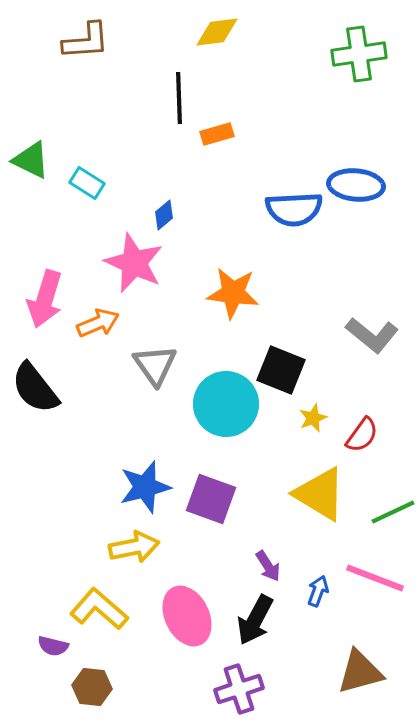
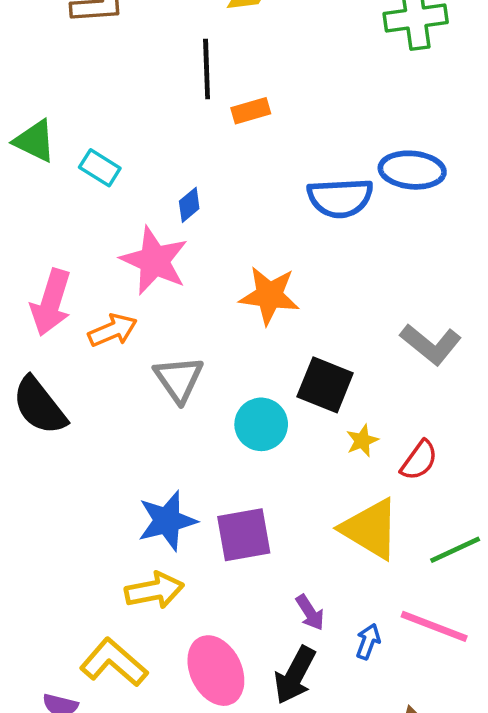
cyan circle: (226, 404) -> (261, 424), size x0.7
purple square: (211, 499) -> (244, 535), turned -30

